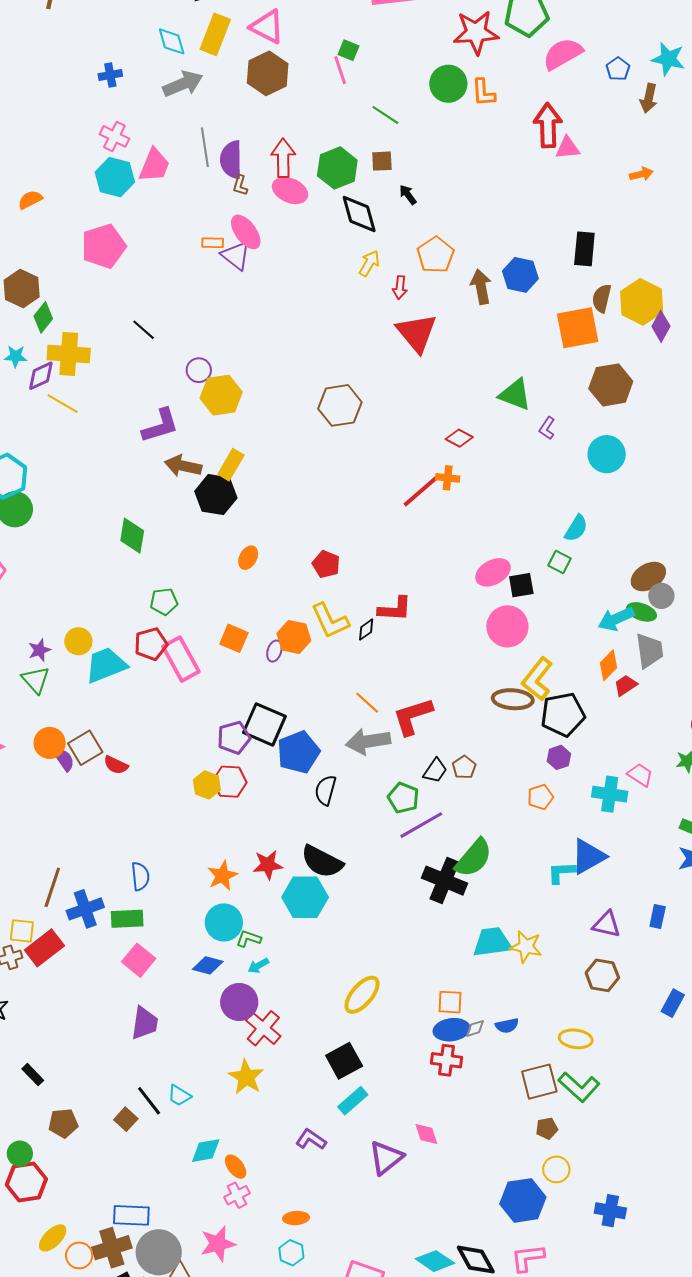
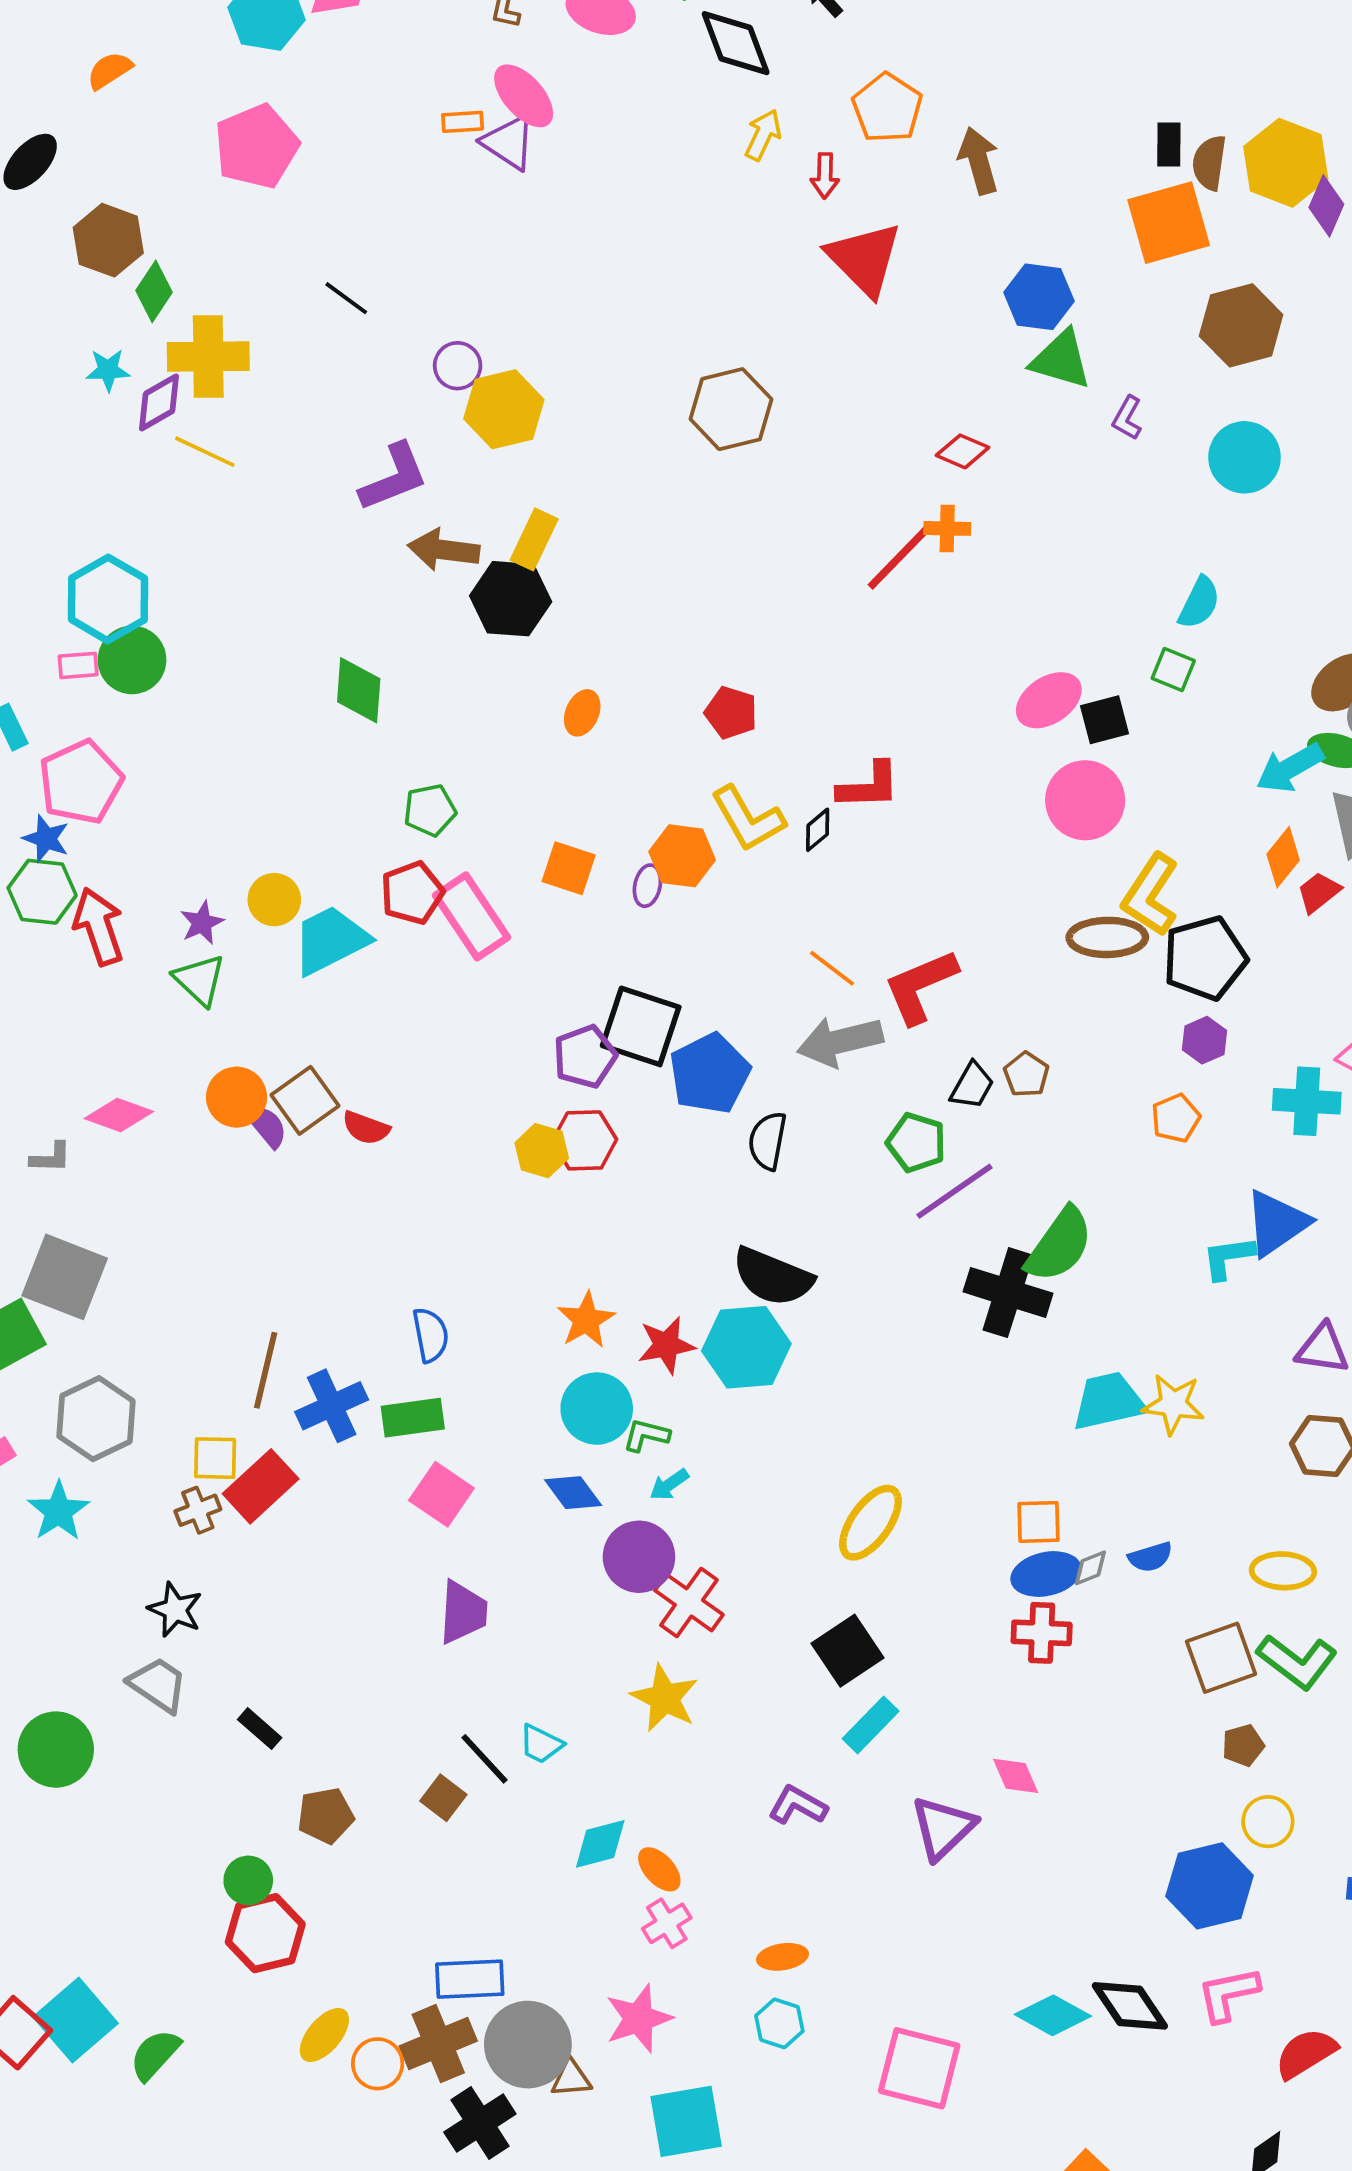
black rectangle: (584, 249) -> (1169, 144), moved, size x0.7
blue hexagon: (520, 275) -> (1039, 297), moved
red star: (268, 865) -> (666, 1345), moved
blue diamond: (208, 965) -> (573, 1493), turned 44

